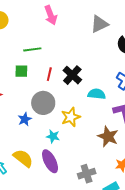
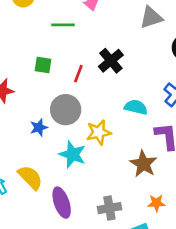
green line: (32, 49) -> (63, 25), moved
black cross: (72, 75) -> (111, 61), moved
cyan star: (53, 136) -> (72, 154), size x1.5
purple ellipse: (50, 161) -> (62, 203), moved

